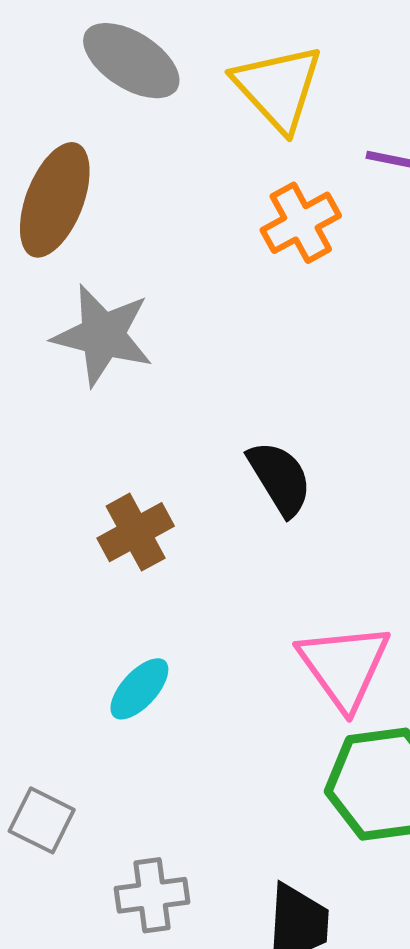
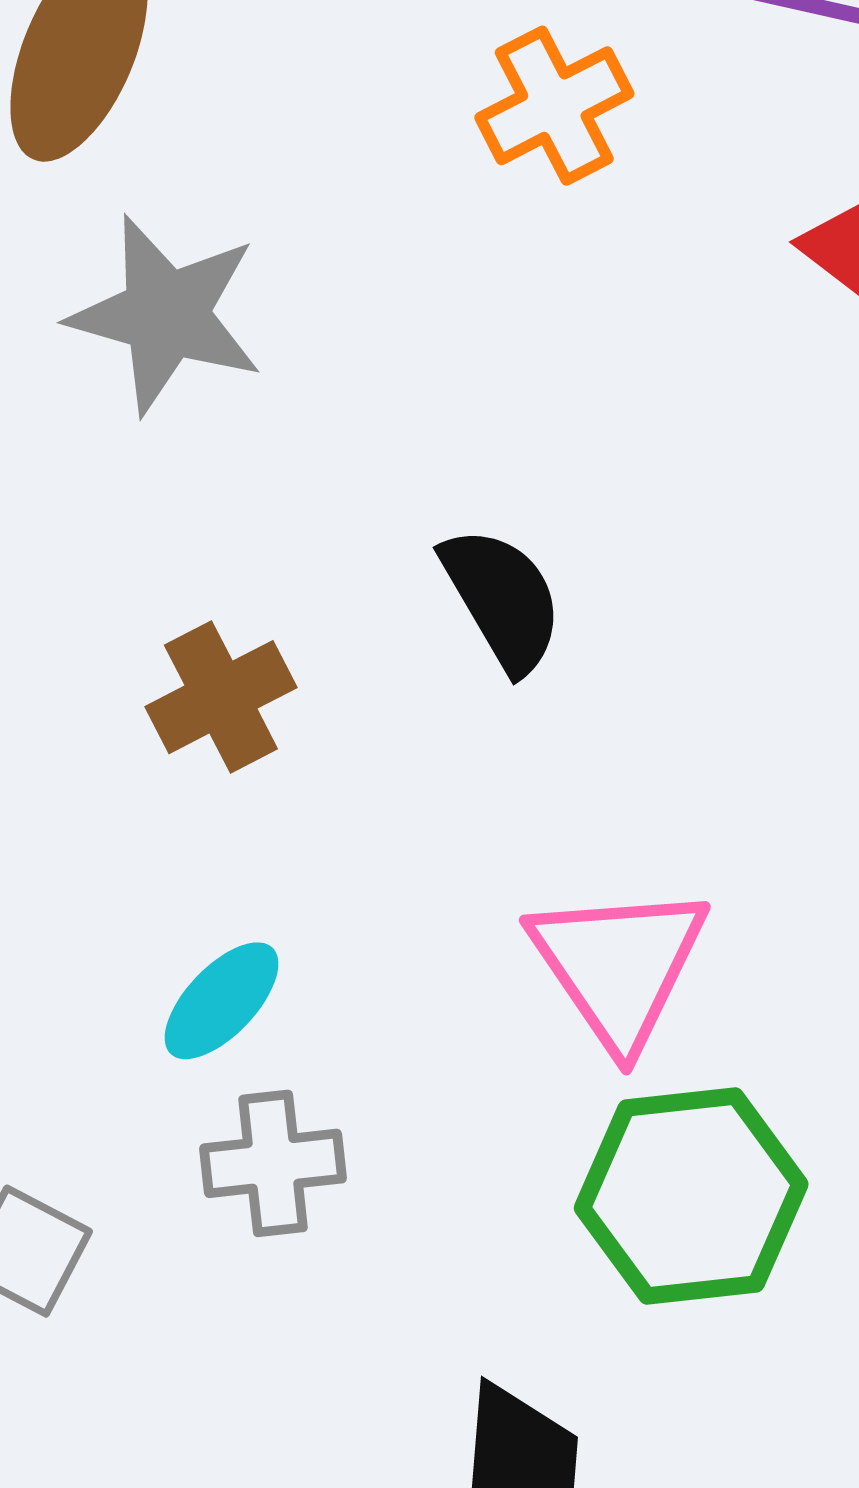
gray cross: (152, 895) -> (273, 1163), moved

